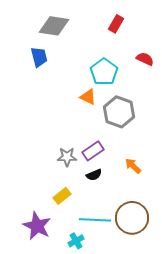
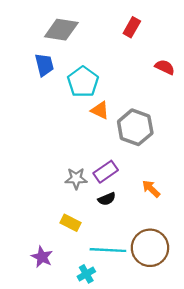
cyan pentagon: (104, 72) -> (83, 82), moved
yellow rectangle: (62, 196) -> (70, 223), turned 66
purple star: (37, 226) -> (42, 257), size x0.7

